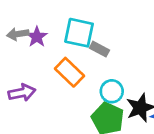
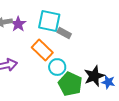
cyan circle: (112, 91) -> (57, 67), moved

